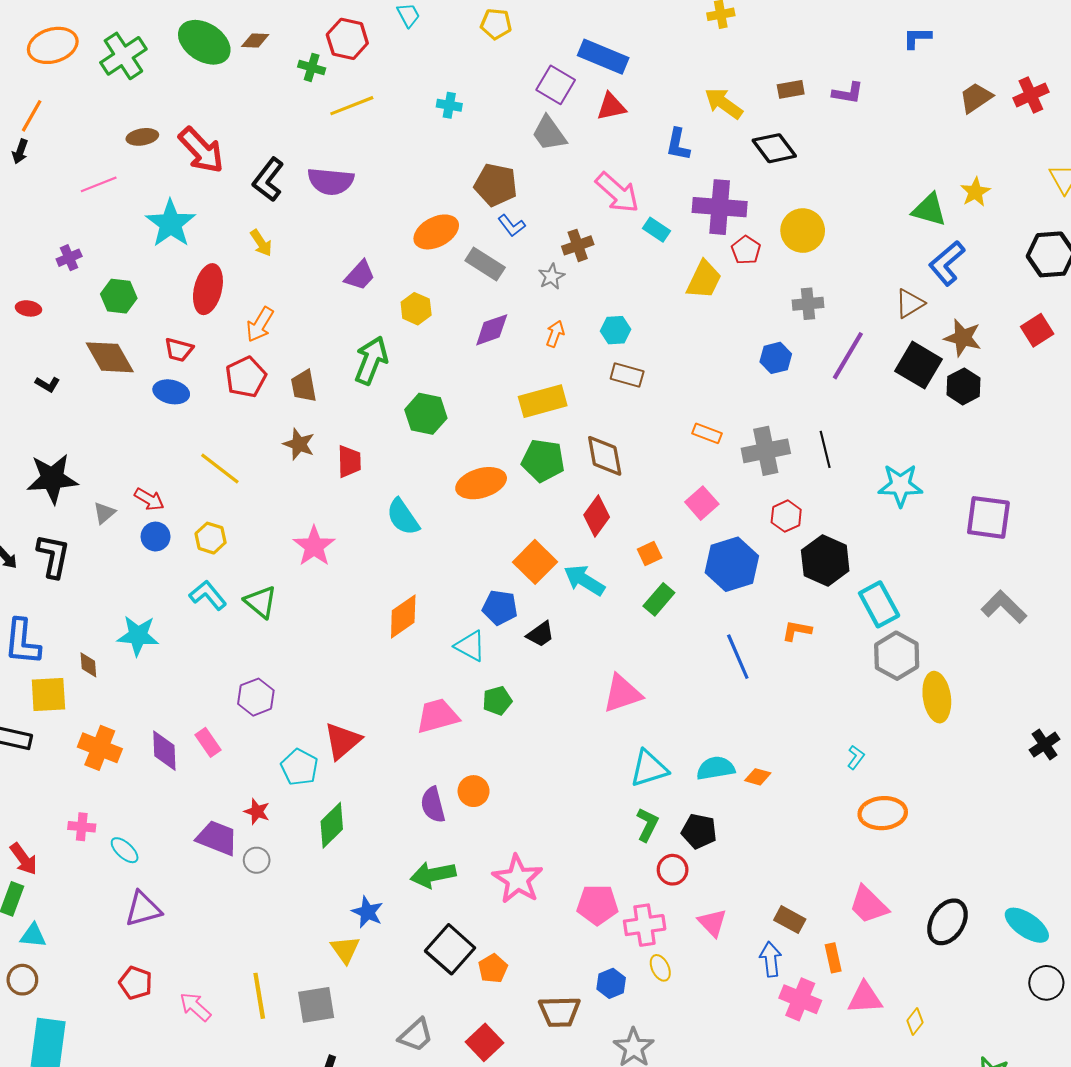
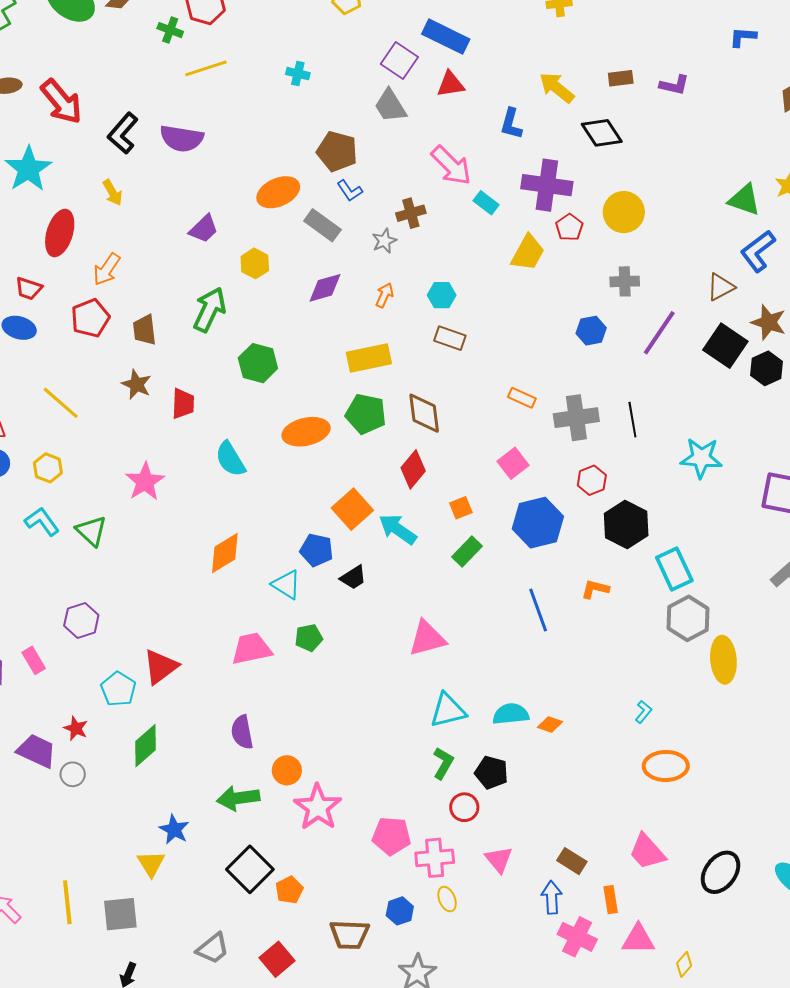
orange circle: (474, 791) -> (287, 770), moved

